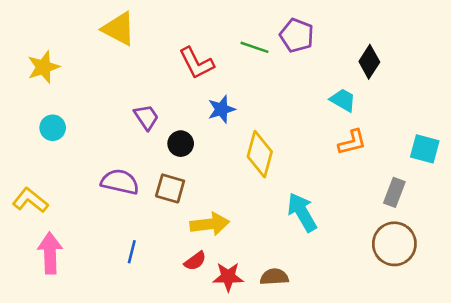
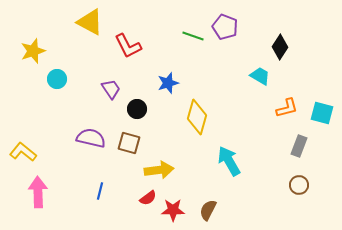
red L-shape: (196, 63) -> (128, 46), moved
cyan circle: (53, 128) -> (57, 79), moved
orange L-shape: (352, 142) -> (287, 108), moved
brown circle: (394, 244) -> (299, 185), size x0.6
brown semicircle: (274, 277) -> (208, 210), turned -60

